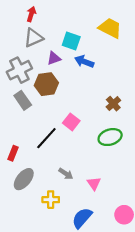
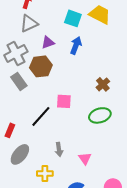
cyan square: (71, 41) -> (73, 18), moved
blue arrow: (84, 61) -> (76, 45), turned 90
pink square: (71, 122) -> (64, 101), turned -35
gray arrow: (66, 174) -> (59, 149), turned 48

